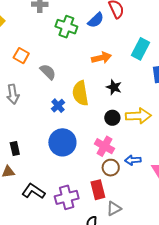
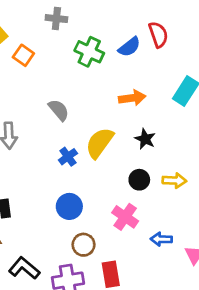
orange square: (21, 56) -> (23, 55), moved
yellow semicircle: (80, 93) -> (100, 143), turned 40
yellow arrow: (138, 116) -> (174, 181), size x0.7
blue circle: (62, 142) -> (69, 206), size x0.7
brown circle: (111, 168) -> (84, 245), moved

